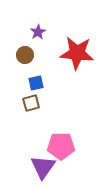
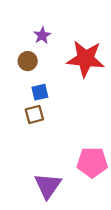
pink pentagon: (61, 146) -> (92, 162), moved

